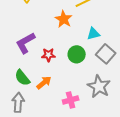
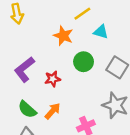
cyan triangle: (93, 34) -> (101, 32), moved, turned 40
green circle: (77, 54) -> (84, 62), moved

